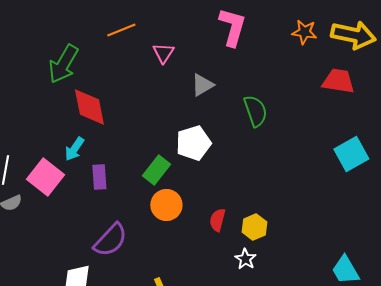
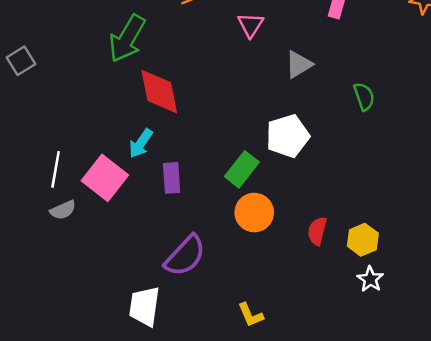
green semicircle: (255, 111) -> (364, 96), size x0.7
white star: (245, 259) -> (370, 279), moved

